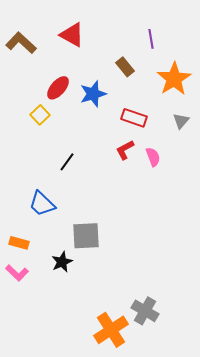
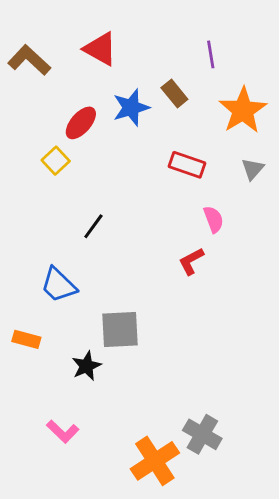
blue star: (93, 94) -> (131, 108), moved
red L-shape: (125, 150) -> (191, 261), moved
pink L-shape: (17, 273) -> (63, 432), moved

